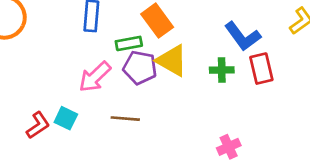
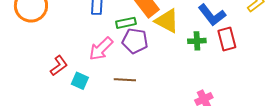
yellow triangle: (172, 61) -> (167, 21), moved
red L-shape: (38, 125) -> (59, 66), moved

